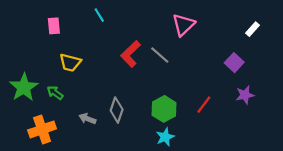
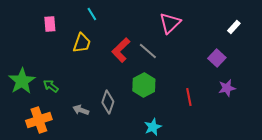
yellow trapezoid: (70, 63) -> (82, 43), moved, turned -85
red line: (204, 105) -> (189, 97), turned -48
green hexagon: (164, 109) -> (144, 85), moved

